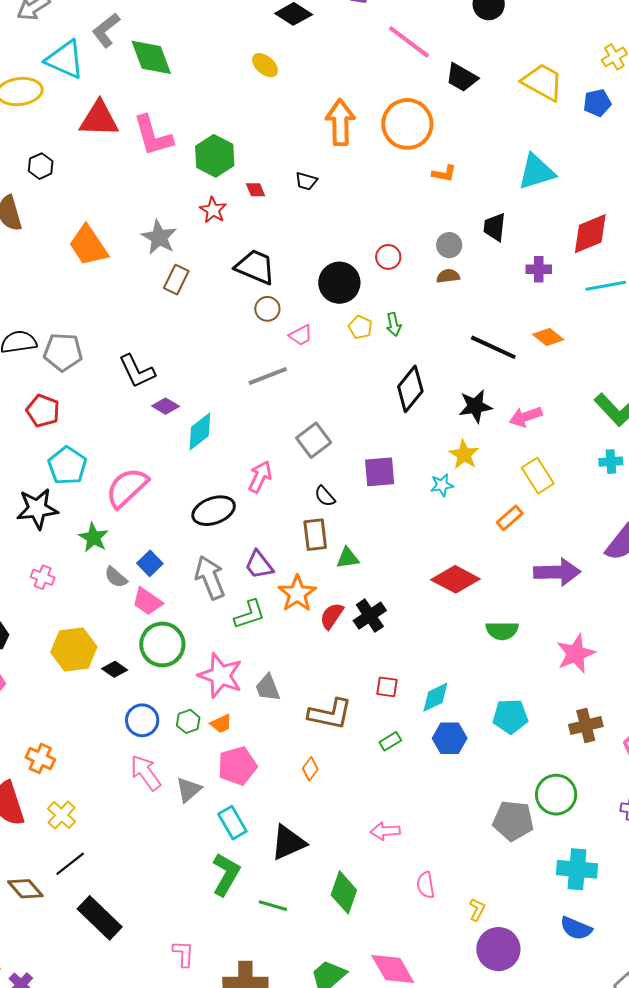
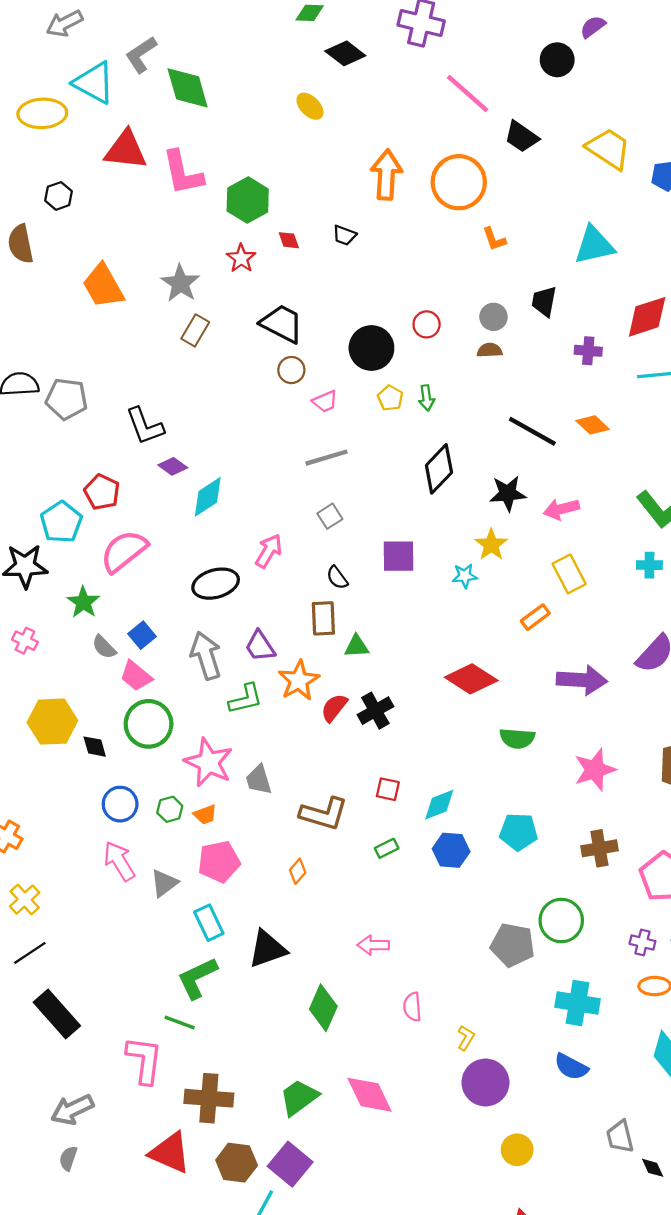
orange L-shape: (444, 174) -> (494, 239), turned 55
gray line: (268, 376) -> (327, 458), moved
red pentagon: (43, 411) -> (102, 492), moved
gray square: (314, 440) -> (330, 516), size x0.7
black diamond: (115, 669) -> (95, 747), turned 35
green L-shape: (226, 874) -> (197, 978), turned -150
green line: (273, 906) -> (180, 1023), moved
pink L-shape: (183, 954) -> (144, 1060), size x1.6

